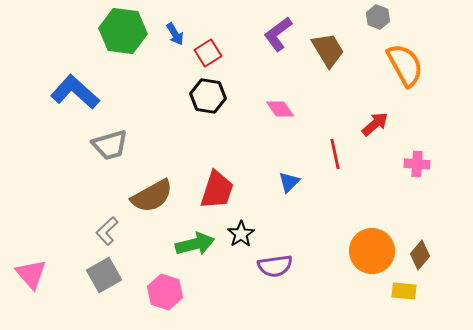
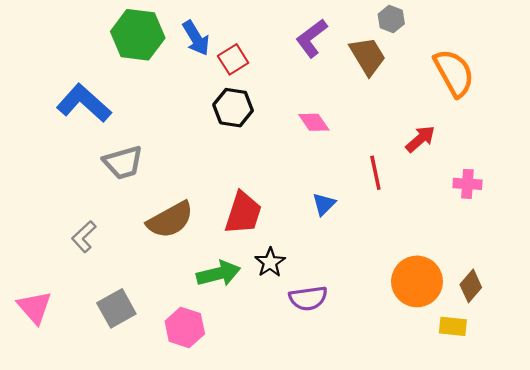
gray hexagon: (378, 17) -> (391, 19), moved
blue arrow: (175, 34) -> (196, 38), size x1.4
gray L-shape: (107, 231) -> (84, 237), moved

